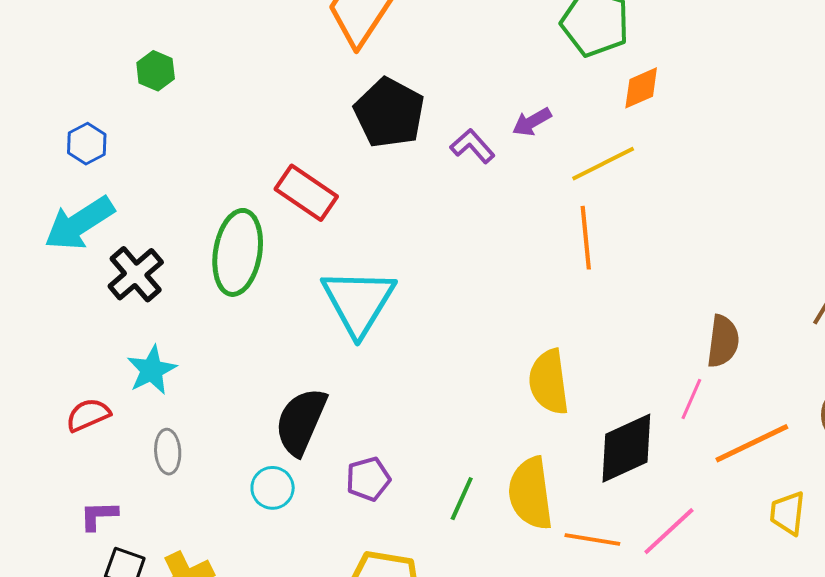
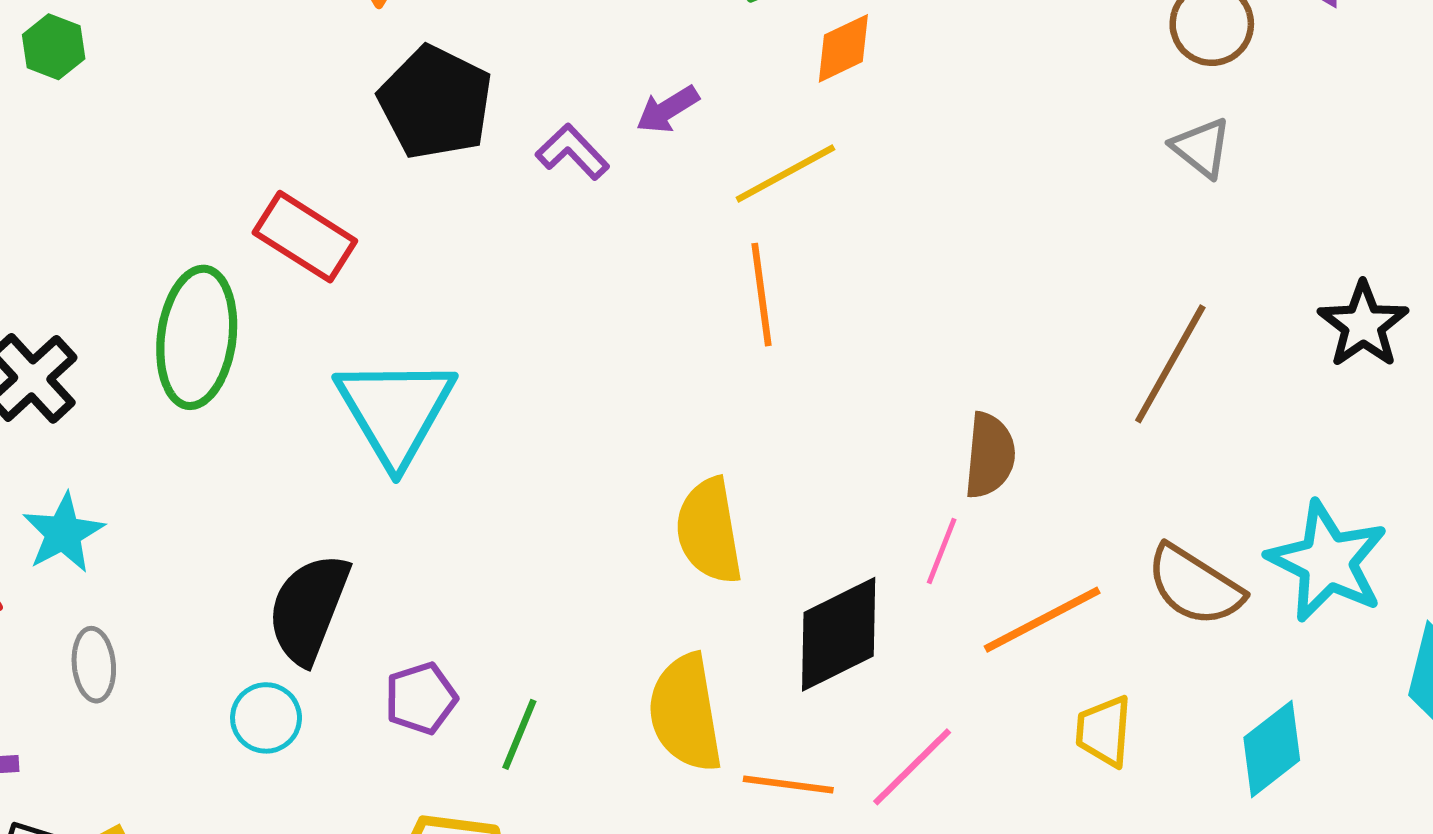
green line: (462, 499) -> (519, 734), moved

